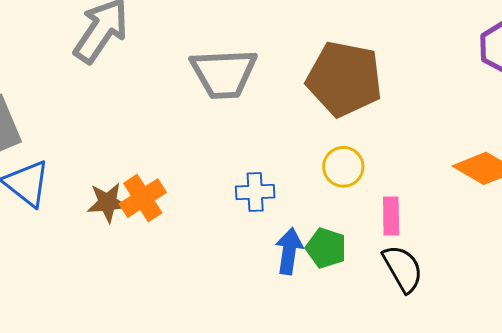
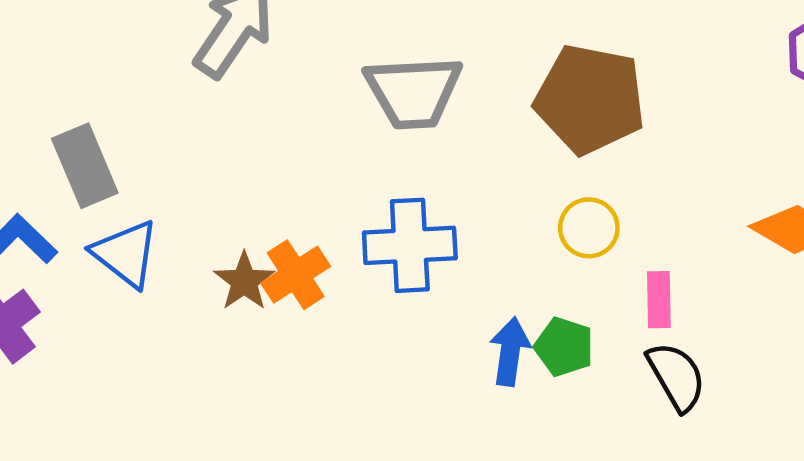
blue cross: (255, 192) -> (410, 245), moved, size x1.6
brown star: (108, 203) -> (244, 281), turned -30

